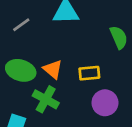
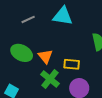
green cross: (46, 99) -> (50, 79), moved

